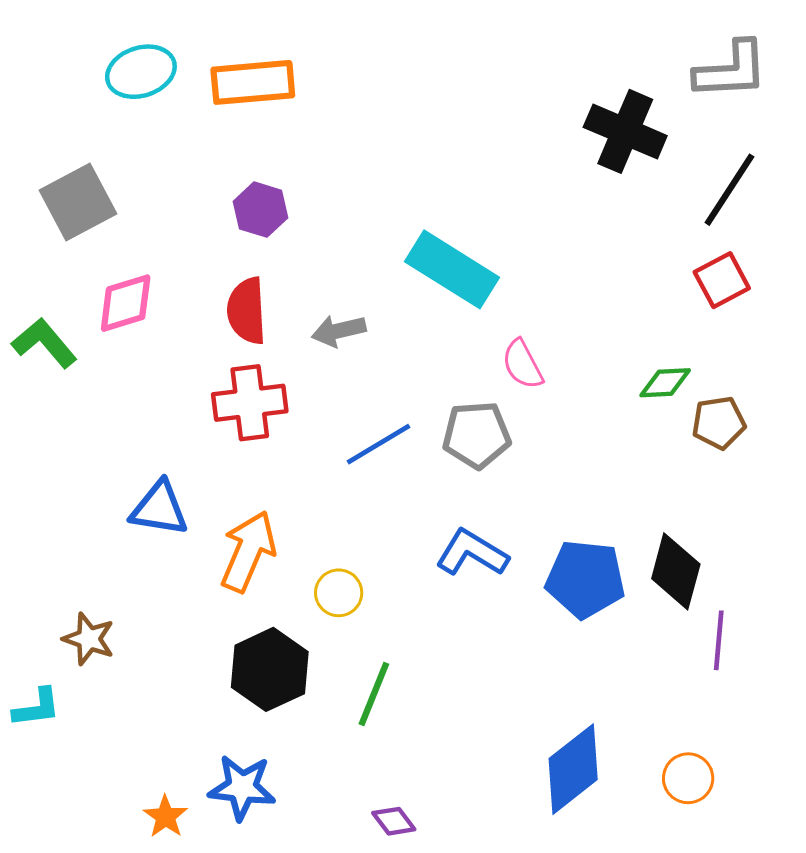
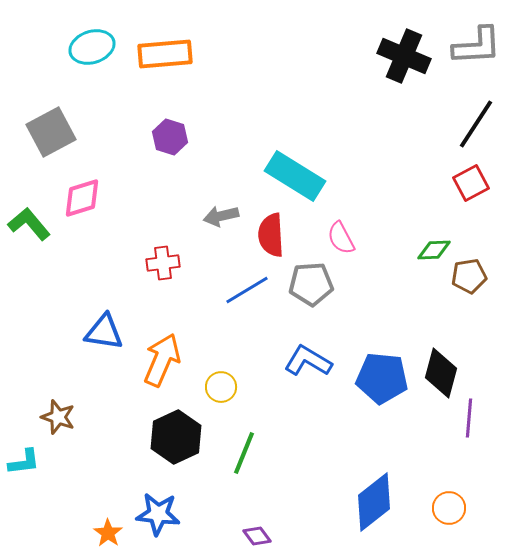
black cross: (625, 131) -> (404, 56), moved
red semicircle: (247, 311) -> (271, 235), moved
red cross: (250, 403) -> (163, 263), size x0.7

